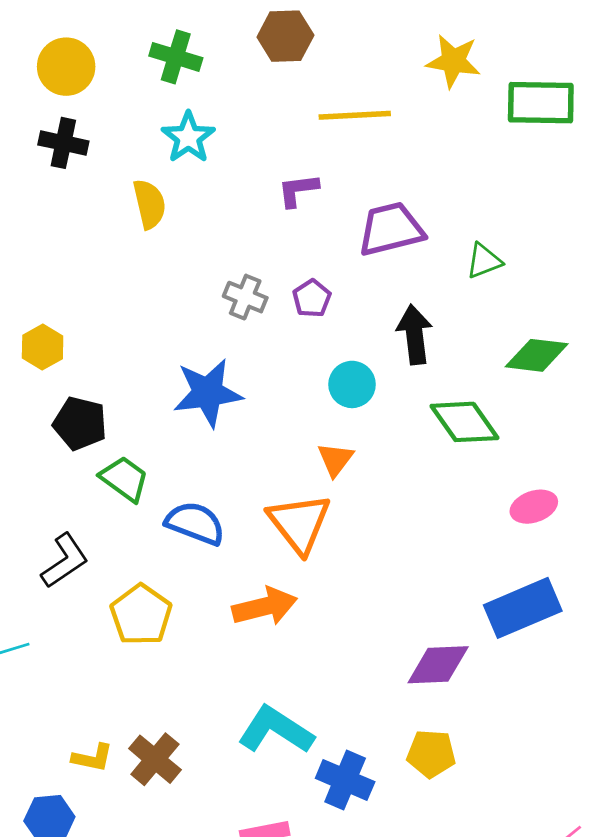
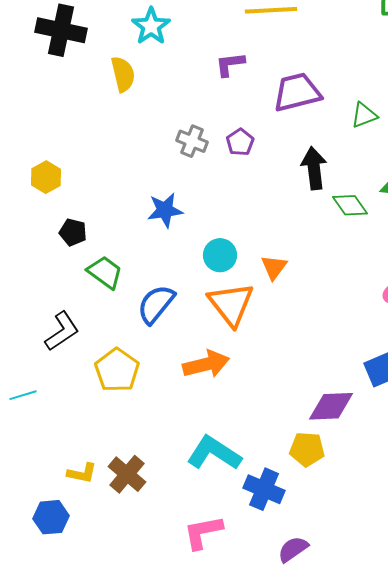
black cross: (63, 143) -> (61, 30), size x1.4
cyan circle: (352, 384) -> (220, 255), moved
blue star: (208, 393) -> (165, 210), size x0.7
green diamond: (464, 422) -> (350, 205), moved, size x0.7
black pentagon: (80, 423) -> (73, 232), size x0.7
orange triangle: (335, 459) -> (274, 267), moved
blue semicircle: (195, 523) -> (156, 304), turned -72
yellow pentagon: (431, 754) -> (307, 449), moved

